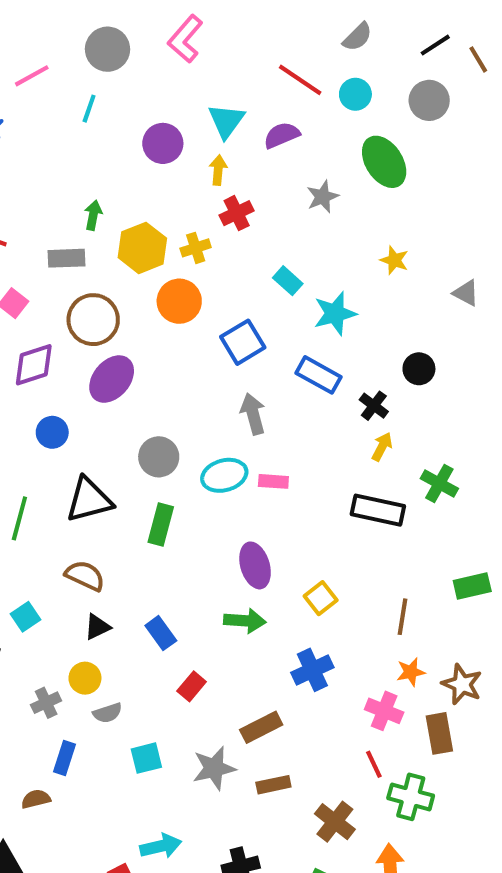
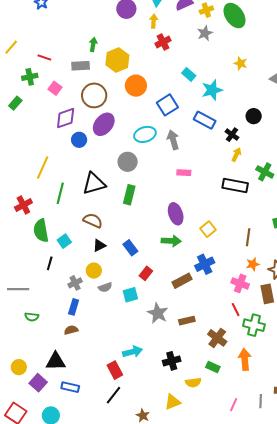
yellow cross: (196, 248) -> (206, 10), moved
blue circle: (52, 432) -> (79, 140), moved
cyan ellipse: (224, 475) -> (145, 134), moved
brown rectangle: (261, 727) -> (182, 281), moved
blue rectangle: (64, 758) -> (74, 307), moved
cyan square: (146, 758) -> (130, 295), moved
gray star: (214, 768) -> (158, 313), turned -30

